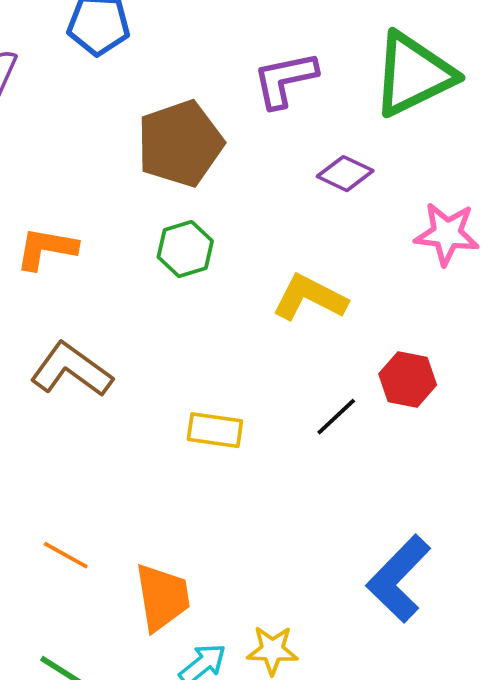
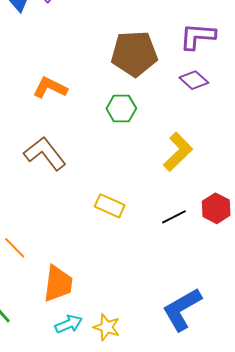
purple diamond: (345, 174) -> (194, 80), moved
yellow L-shape: (310, 298) -> (178, 152), turned 93

